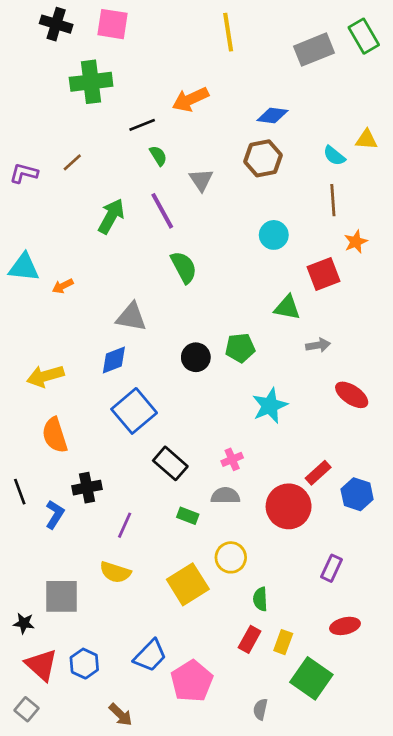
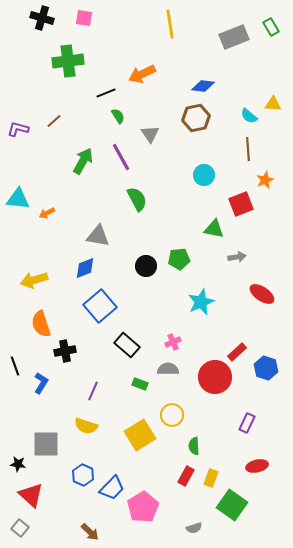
pink square: (113, 24) -> (84, 18), size x0.7
green rectangle: (364, 36) -> (271, 27), size x0.7
black cross: (87, 488) -> (65, 351), moved
blue hexagon: (84, 664) -> (83, 475), moved
gray semicircle: (260, 709) -> (194, 528), turned -119

